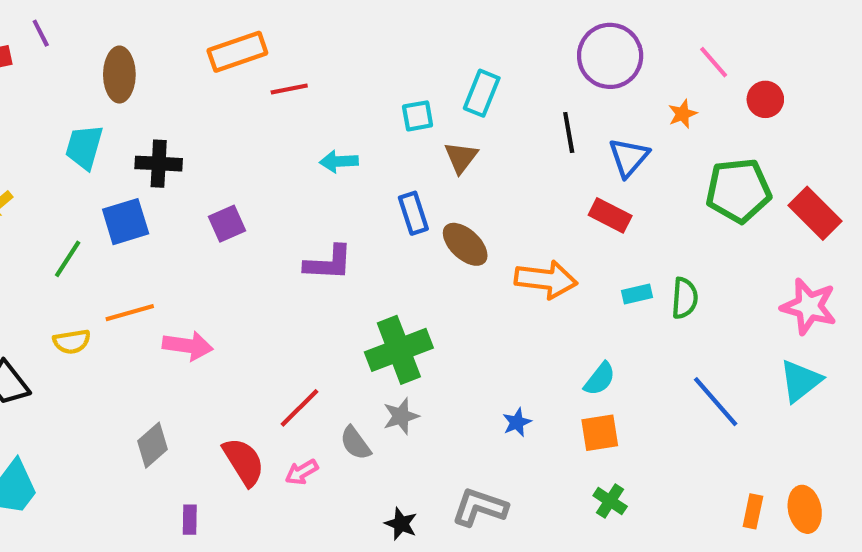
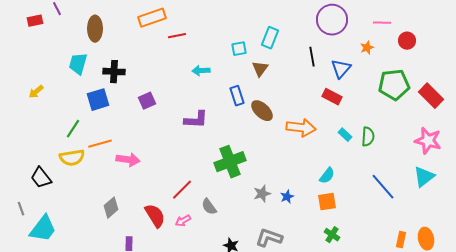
pink line: (714, 62) -> (382, 23), turned -48
green line: (68, 259) -> (73, 129), moved
cyan rectangle: (637, 294) -> (345, 135), turned 56
yellow semicircle: (72, 342) -> (72, 158), size x1.4
gray star: (401, 416) -> (262, 194), moved

